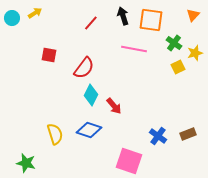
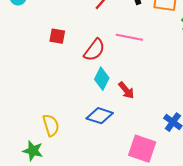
pink line: (134, 49) -> (129, 37), moved
yellow semicircle: (55, 134) -> (51, 125), moved

